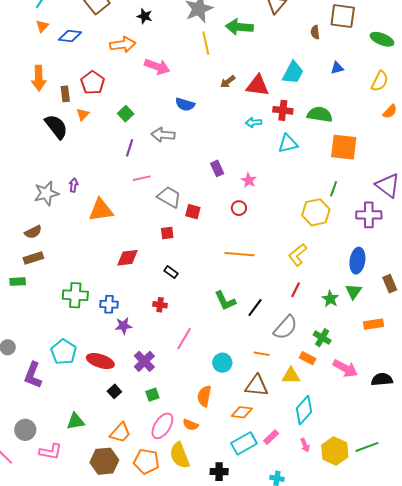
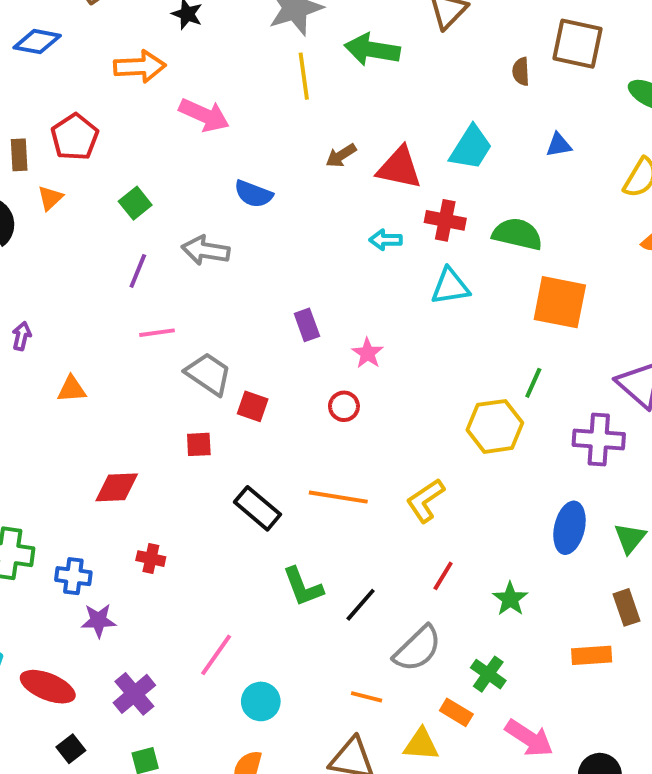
orange triangle: (101, 210) -> (72, 389), size x0.6
yellow L-shape: (298, 255) -> (425, 500), moved
black rectangle: (171, 272) -> (258, 508), moved, size x1.6
brown rectangle: (390, 284) -> (627, 607), moved
green triangle: (354, 292) -> (630, 538), moved
red cross: (160, 305) -> (151, 559), moved
cyan circle: (222, 363) -> (261, 701), moved

